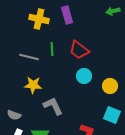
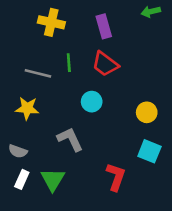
purple rectangle: (67, 15) -> (104, 26), moved
cyan circle: (84, 76) -> (92, 102), moved
yellow star: (33, 85) -> (27, 108), moved

